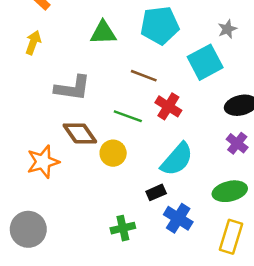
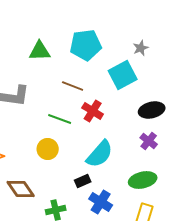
brown diamond: (80, 133) -> (21, 189), moved

